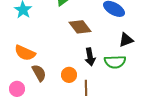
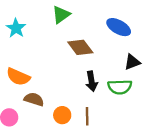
brown semicircle: (39, 73) -> (34, 99), turned -42
orange circle: (69, 75) -> (62, 115), moved

